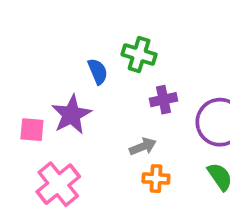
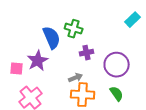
blue semicircle: (98, 71) -> (52, 38), size x1.6
orange cross: (156, 179) -> (83, 95), size x1.6

